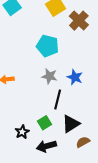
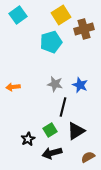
brown cross: (79, 21) -> (84, 29), turned 30
cyan pentagon: (47, 46) -> (51, 42), moved, turned -30
brown semicircle: (83, 142) -> (88, 157), moved

